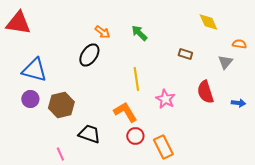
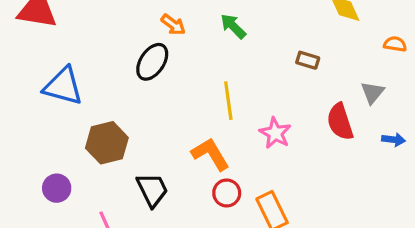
gray triangle: (225, 62) -> (372, 93), moved
purple circle: (30, 99) -> (57, 188), moved
black trapezoid: (89, 134) -> (152, 190), turned 45

